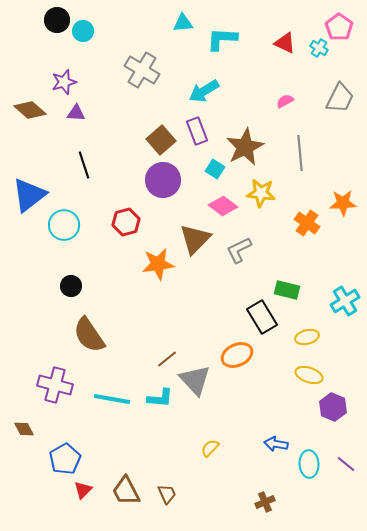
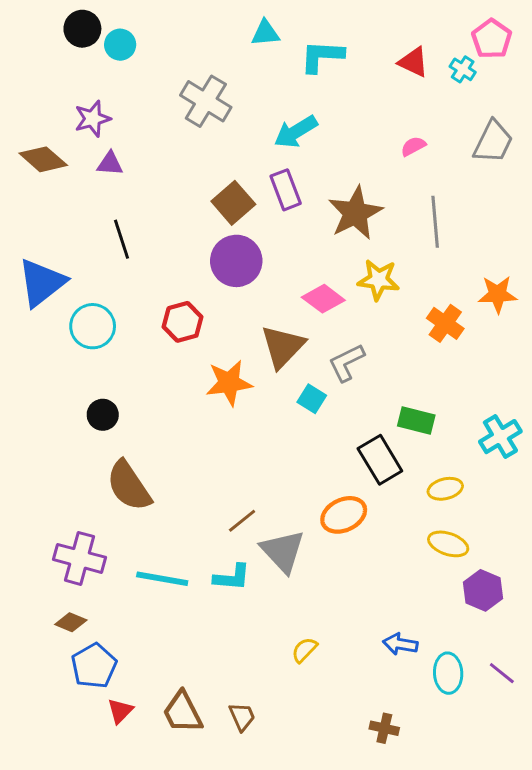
cyan square: (215, 169) -> (312, 399), moved
brown diamond: (24, 429) -> (71, 622), moved, turned -40
brown cross: (265, 502) -> (384, 728), turned 36

